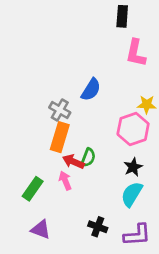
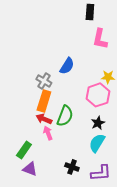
green semicircle: (88, 158) -> (65, 116), size x1.5
red arrow: (73, 162) -> (44, 119), moved
green rectangle: (33, 189) -> (24, 150), moved

